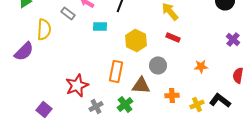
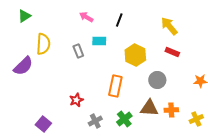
gray rectangle: (68, 13) -> (78, 51), moved, turned 32
red star: (77, 85) -> (76, 100), size x0.6
brown triangle: (141, 85) -> (149, 108), moved

